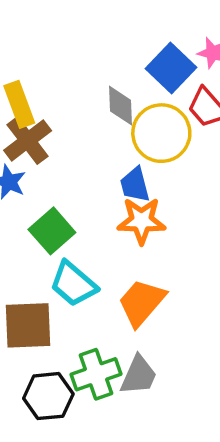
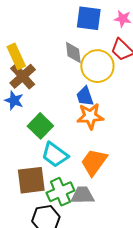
blue square: (171, 68) -> (89, 18), moved, turned -32
green cross: (96, 374) -> (60, 192), moved
gray trapezoid: (139, 375) -> (82, 195), moved, turned -110

